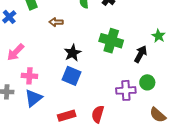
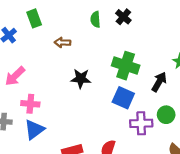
black star: (73, 53) -> (81, 79), turned 30
blue square: (72, 76) -> (123, 98), moved

